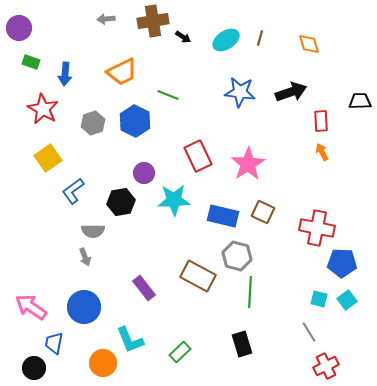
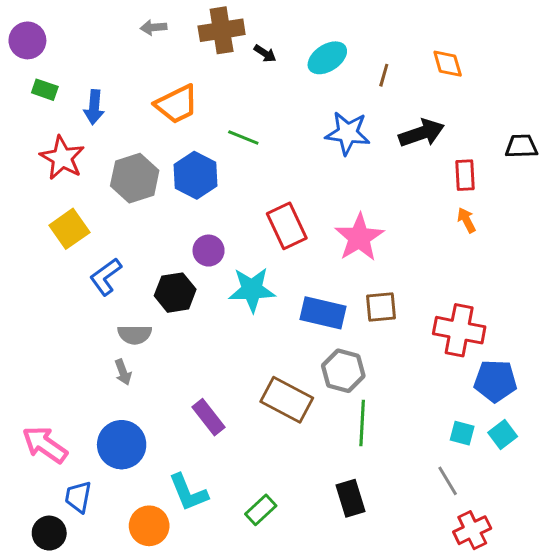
brown line: (260, 38) -> (384, 75), moved
gray hexagon: (93, 123) -> (135, 178), size x1.4
brown square: (263, 212) -> (381, 307), turned -30

